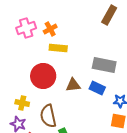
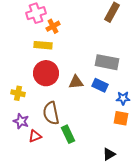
pink cross: (26, 28) -> (36, 13), moved
yellow rectangle: (58, 48) -> (43, 45), moved
yellow cross: (22, 103) -> (18, 93), moved

